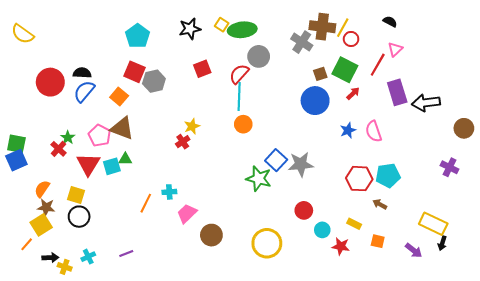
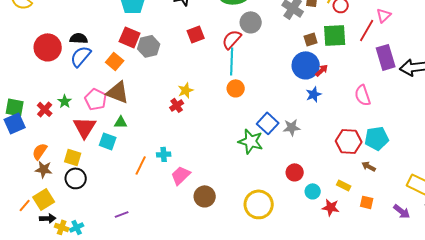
green square: (345, 70) -> (335, 35), turned -30
red arrow: (353, 93) -> (322, 70), moved
blue star: (348, 130) -> (314, 94), moved
red cross: (59, 149) -> (45, 109), moved
gray star: (301, 164) -> (292, 127), size x0.7
cyan square: (112, 166) -> (108, 141), moved, turned 36
yellow square: (41, 225) -> (44, 199), moved
cyan cross: (88, 257) -> (77, 227), moved

